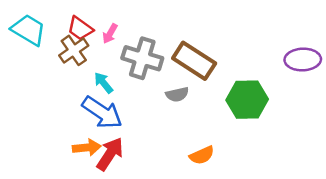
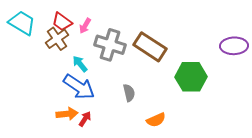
gray semicircle: (177, 94) -> (129, 93), moved, turned -90
red arrow: (110, 154) -> (85, 119), size x0.6

